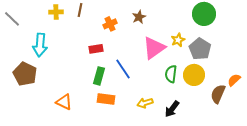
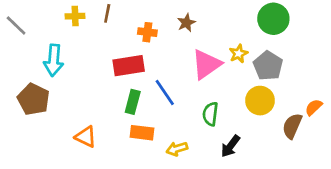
orange cross: (110, 24) -> (147, 32), turned 32
red rectangle: (96, 49) -> (129, 66), size x1.6
green semicircle: (171, 74) -> (210, 114), moved
yellow arrow: (145, 103) -> (177, 149), moved

